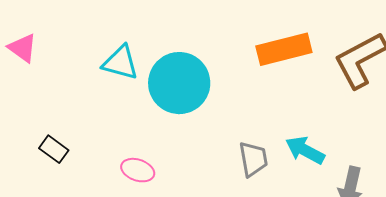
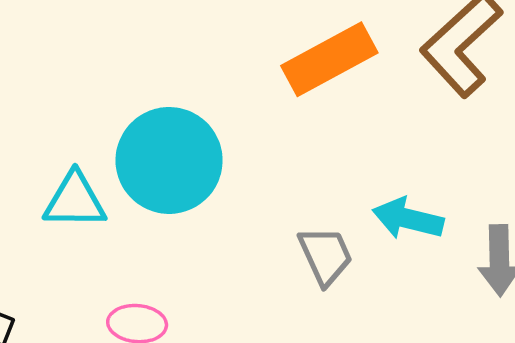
cyan triangle: (120, 63) -> (75, 201), moved

